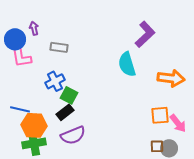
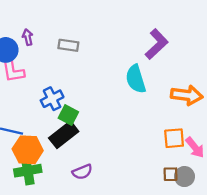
gray rectangle: (59, 47) -> (68, 45), moved
black rectangle: (65, 112) -> (64, 135), size x1.4
purple semicircle: (73, 135) -> (82, 172), moved, size x0.7

